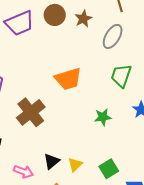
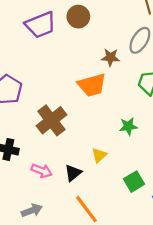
brown star: (83, 19) -> (110, 57), moved, turned 30
yellow triangle: (75, 165) -> (99, 155), moved
pink arrow: (24, 172) -> (42, 171), moved

